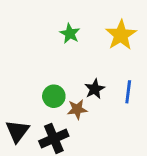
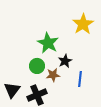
green star: (70, 34) -> (48, 43), moved, size x1.5
blue line: (128, 92) -> (80, 79), moved

